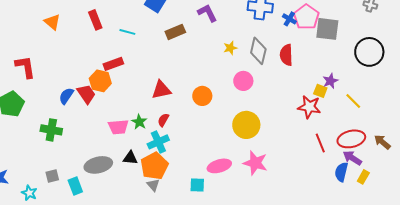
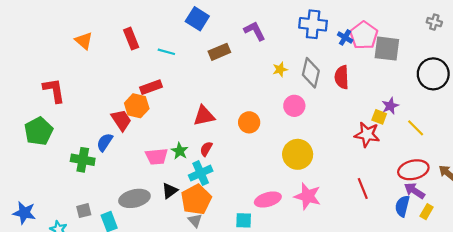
blue semicircle: (66, 96) -> (105, 142), moved
red line: (320, 143) -> (363, 188), moved
black triangle: (130, 158) -> (170, 191), turned -42

